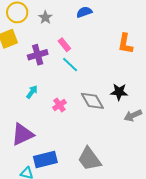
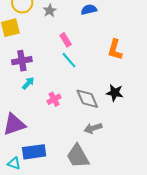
orange L-shape: (125, 44) -> (115, 50), moved
purple cross: (38, 55) -> (22, 61), moved
gray arrow: (133, 115) -> (93, 128), moved

